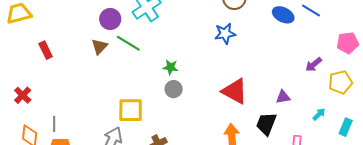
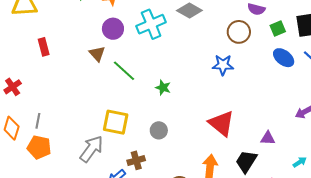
green line: (128, 43) -> (124, 71), moved
brown triangle: (99, 47) -> (97, 54), turned -36
gray circle: (174, 89) -> (159, 130), moved

